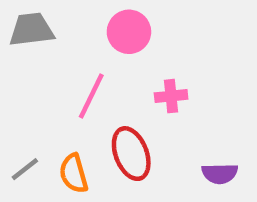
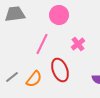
pink cross: (171, 96) -> (78, 44), turned -32
orange semicircle: (74, 174) -> (34, 79), turned -126

